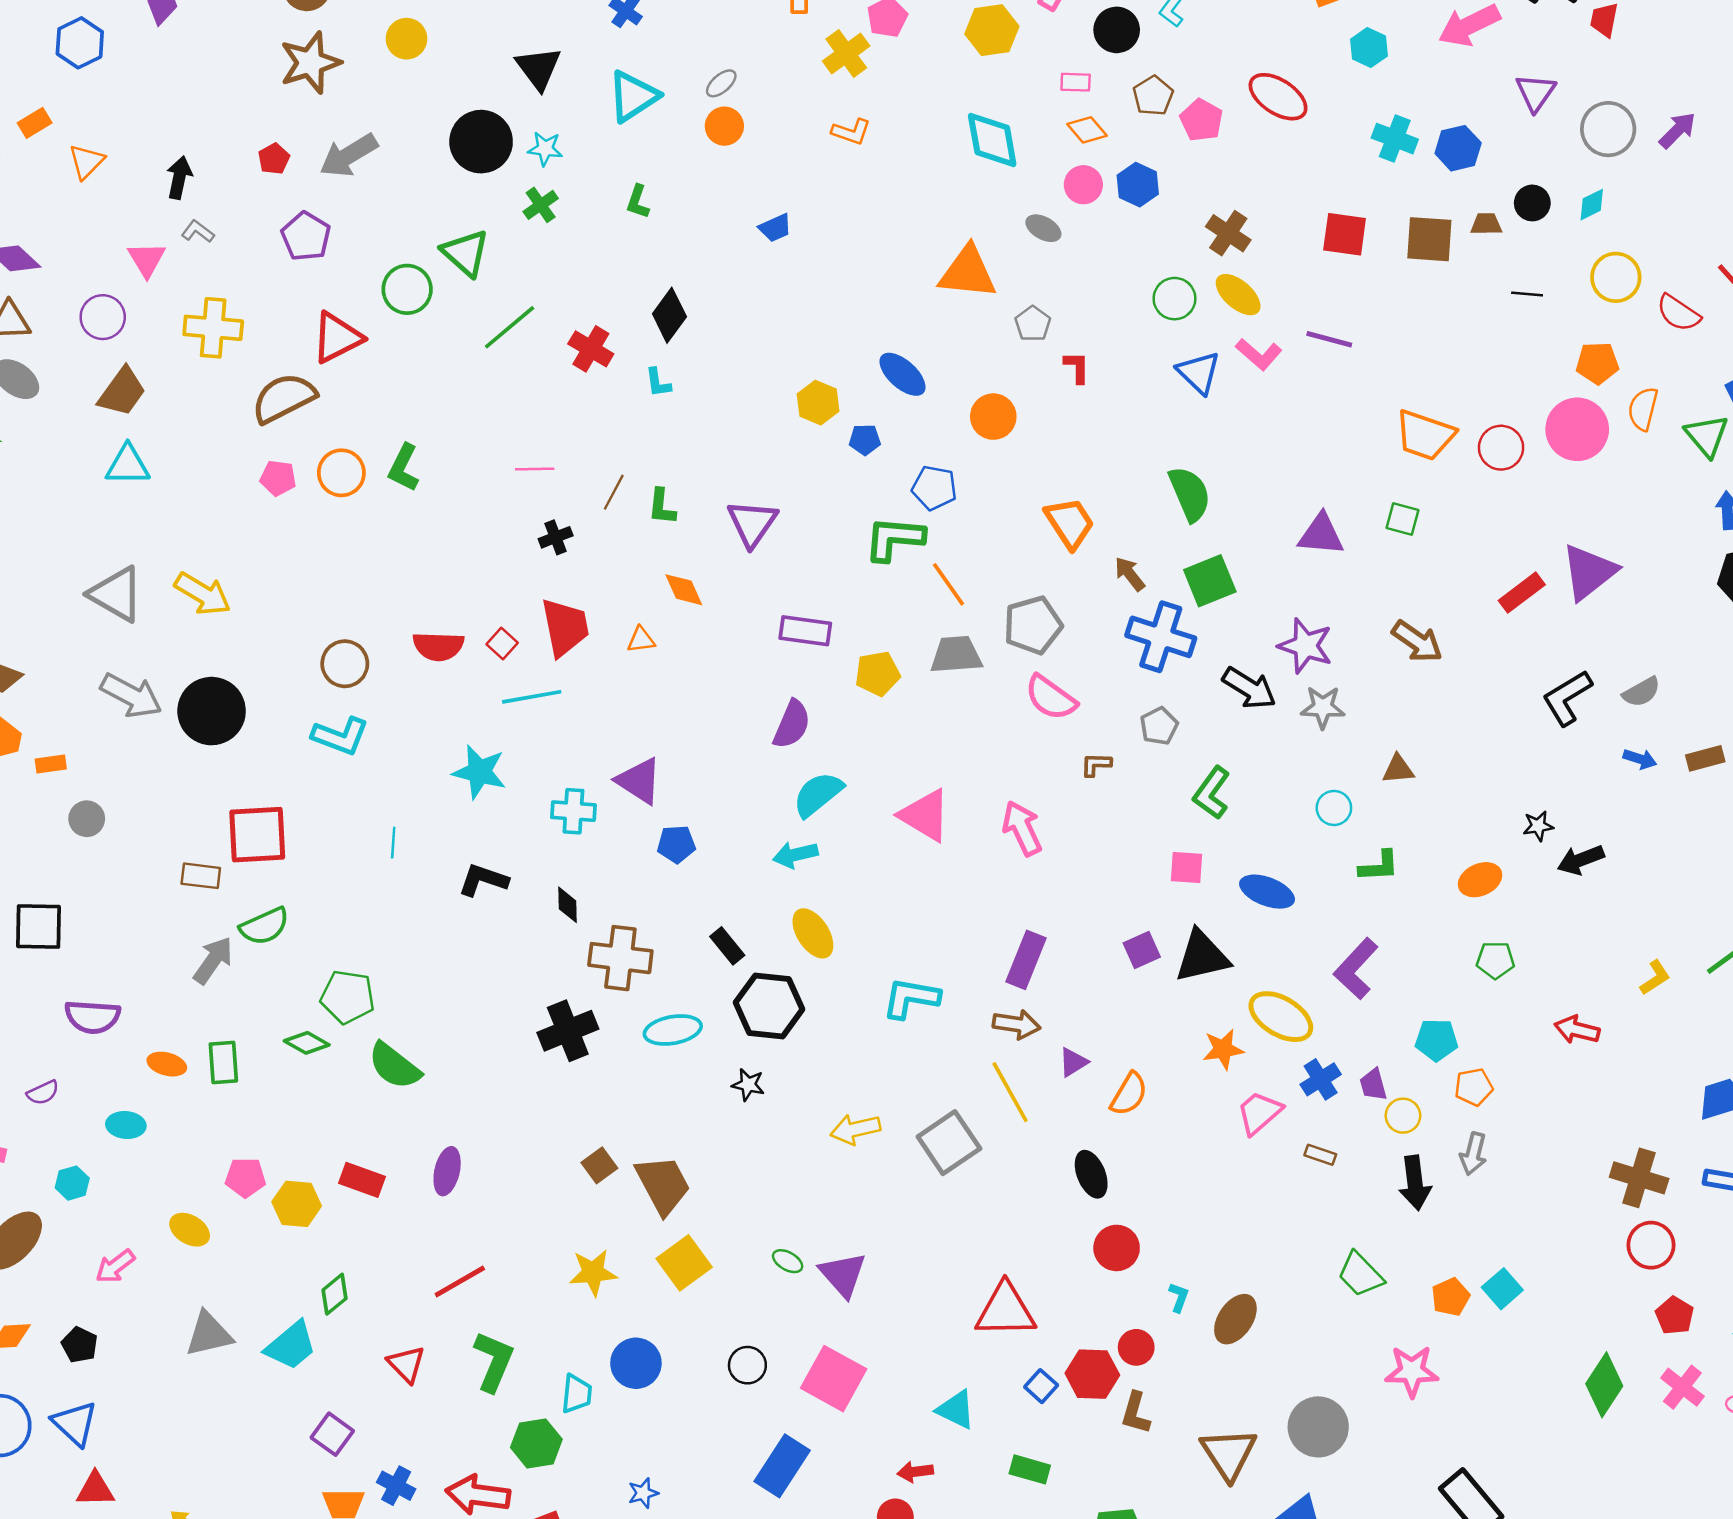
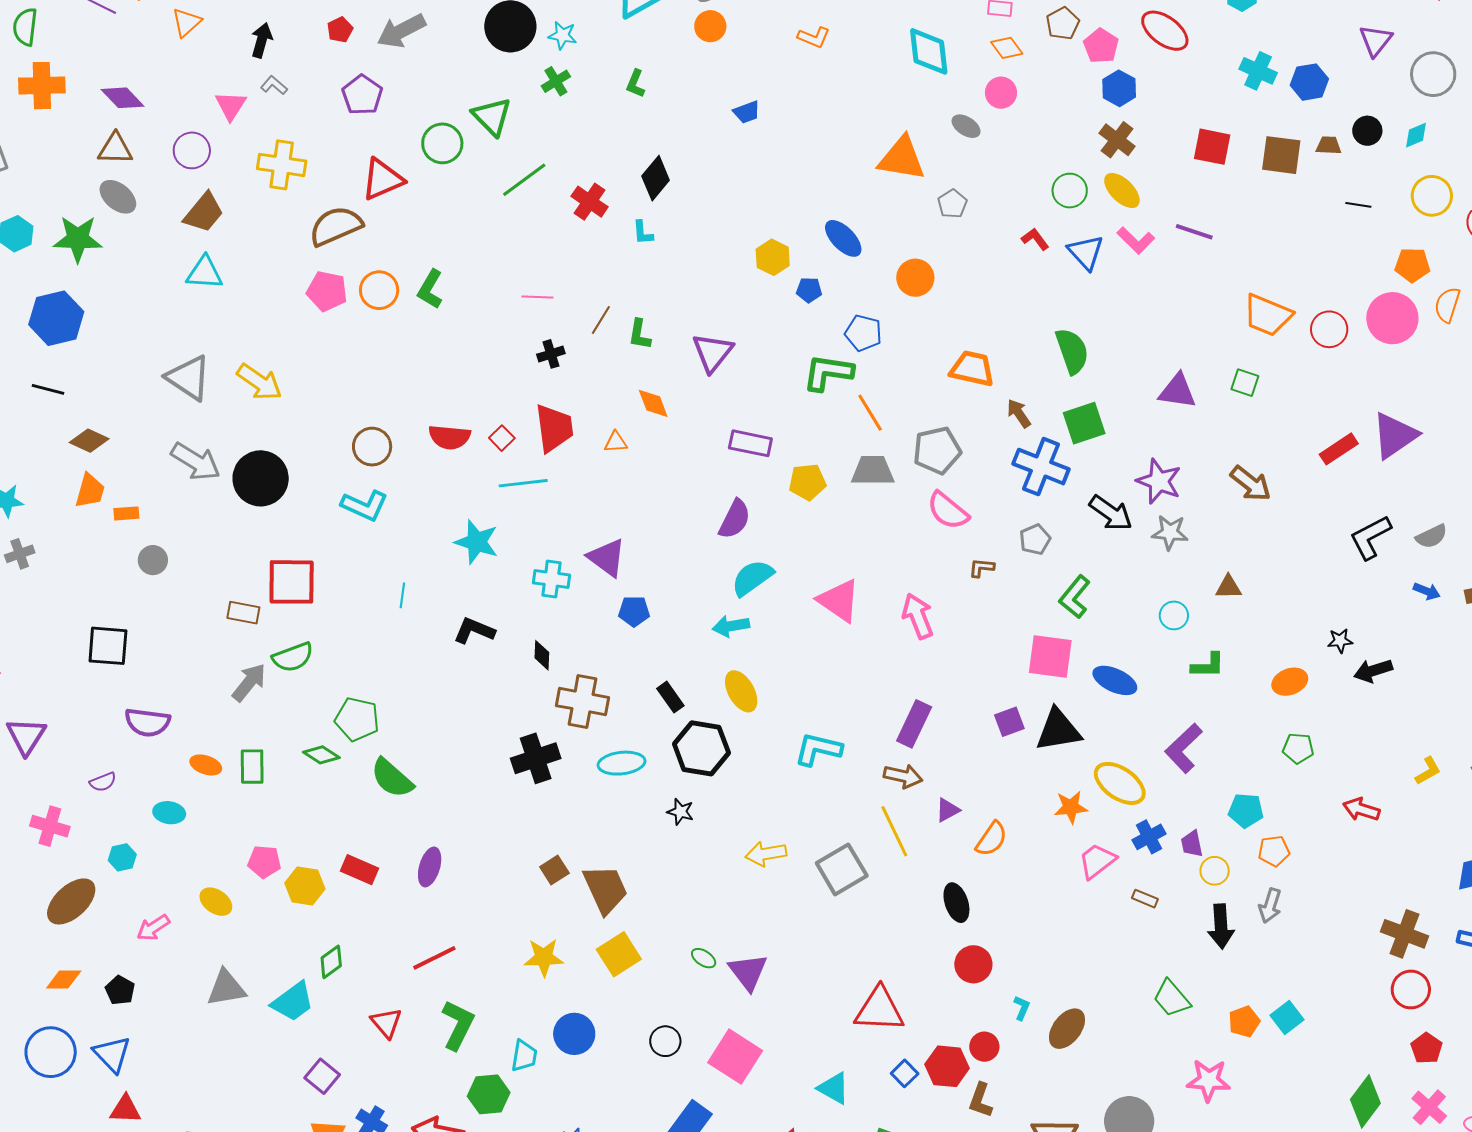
blue hexagon: (1138, 185) -> (1119, 88), moved
red L-shape: (1077, 367) -> (1035, 239), moved, turned -40
pink pentagon: (278, 478) -> (327, 291), size x1.4
orange trapezoid: (1070, 523) -> (972, 369), turned -48
pink square: (1187, 867) -> (1050, 657), size x1.6

